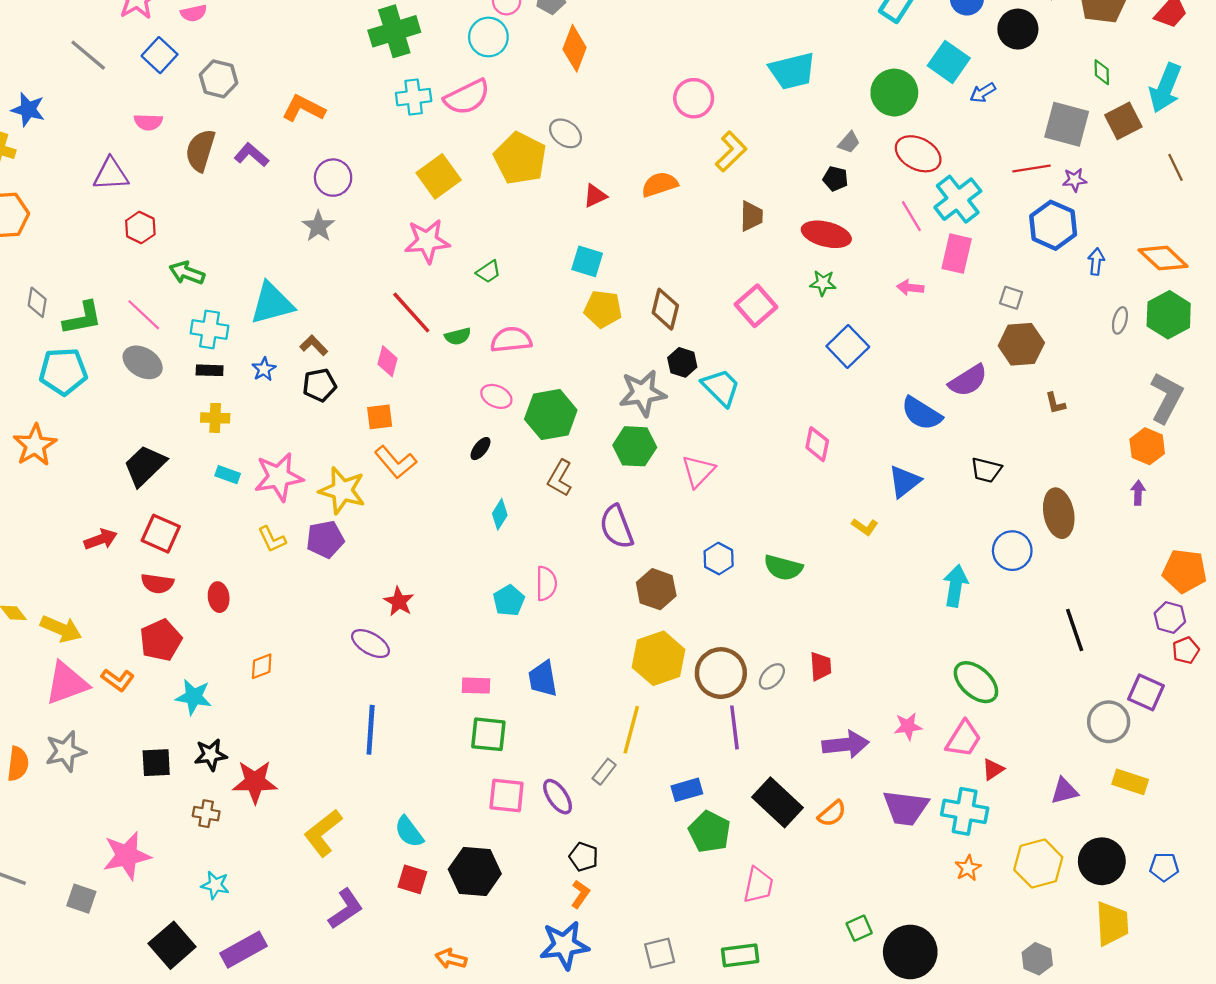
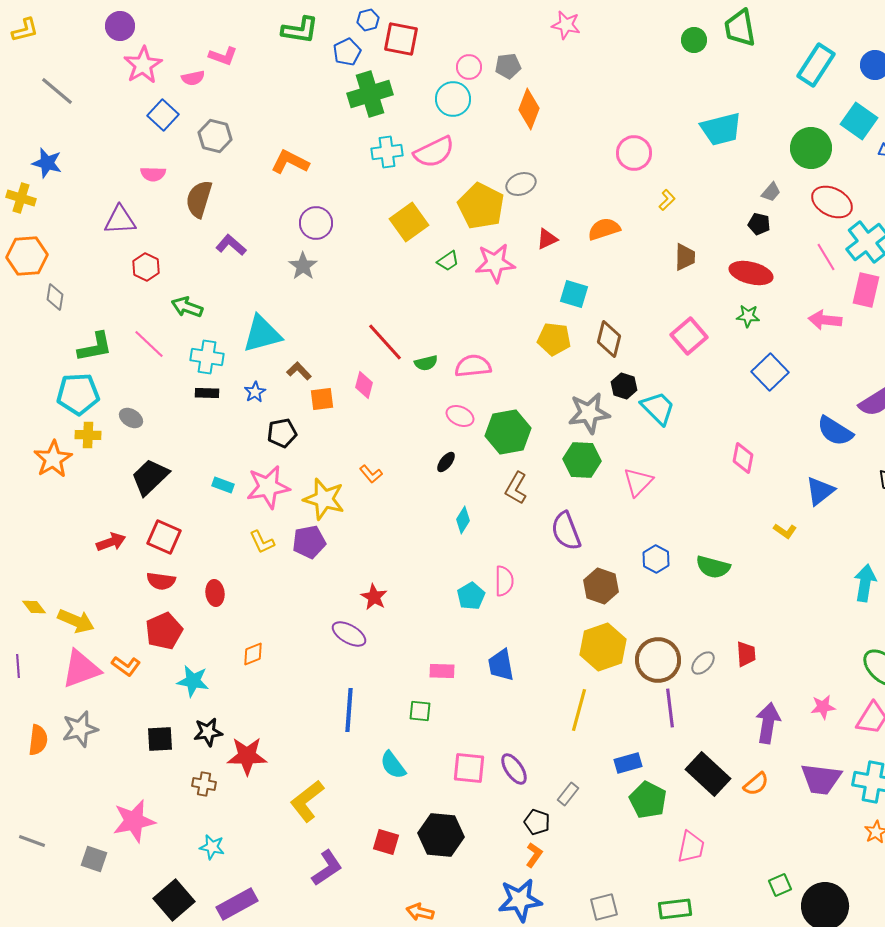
gray line: (88, 55) -> (57, 91), moved
gray ellipse: (566, 133) -> (521, 184), turned -56
yellow L-shape: (731, 151) -> (667, 200), size x0.6
purple L-shape: (251, 155) -> (231, 245), moved
pink star: (427, 241) -> (495, 263), moved
cyan square: (587, 261) -> (574, 294), moved
green trapezoid: (488, 272) -> (448, 261), moved
pink arrow: (910, 288) -> (825, 320), size x1.4
gray diamond: (37, 302) -> (55, 297), moved
gray ellipse: (143, 362) -> (131, 418), moved, size x0.7
black pentagon: (319, 385) -> (282, 433), moved
orange square: (380, 417) -> (322, 399), moved
yellow cross: (215, 418) -> (88, 435), moved
orange L-shape: (395, 462) -> (371, 474), size x0.6
green square: (488, 734) -> (420, 711), moved, size x0.7
purple arrow: (846, 744) -> (768, 723), turned -75
gray rectangle: (604, 772) -> (568, 794), moved
cyan semicircle: (409, 832) -> (393, 765), moved

